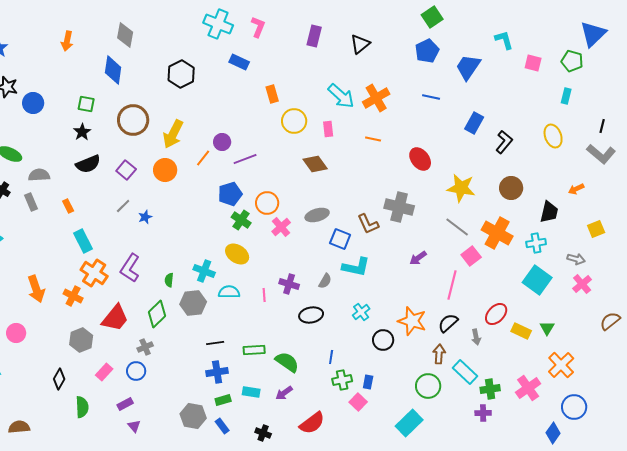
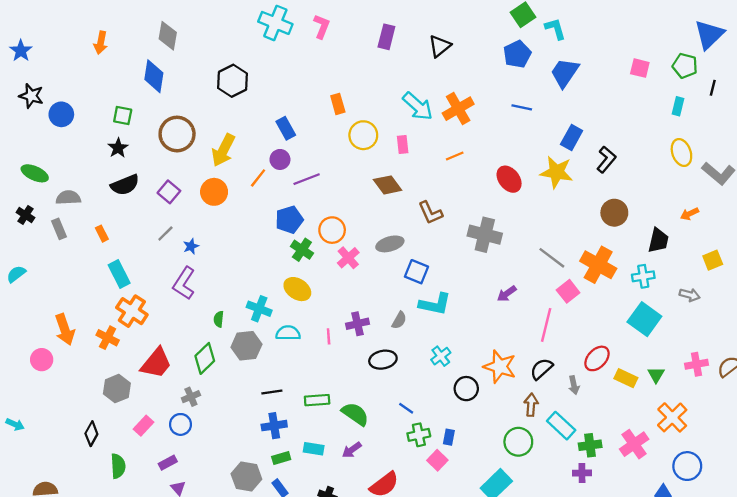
cyan L-shape: (504, 40) -> (555, 29), moved
blue rectangle: (239, 62) -> (286, 128), moved, turned 36
black line: (602, 126) -> (713, 88), moved
yellow ellipse: (553, 136) -> (681, 153), moved
orange line: (373, 139) -> (455, 156), turned -35
yellow star: (461, 188) -> (557, 172), moved
brown L-shape: (368, 224) -> (430, 213), moved
purple L-shape: (130, 268) -> (184, 283), moved
purple cross: (289, 284) -> (358, 324), turned -30
pink cross: (582, 284) -> (697, 364), moved, turned 30
pink circle: (16, 333) -> (42, 360), moved
blue line: (331, 357) -> (406, 408), turned -64

